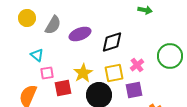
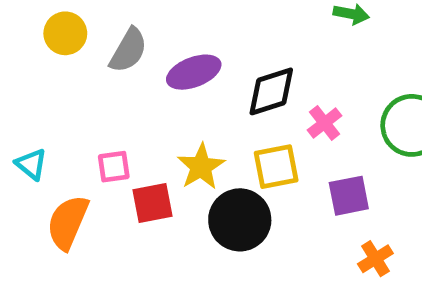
cyan triangle: (37, 55) -> (31, 164), moved
pink cross: (137, 65) -> (325, 123), moved
purple square: (134, 90) -> (349, 196), moved

